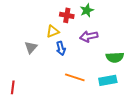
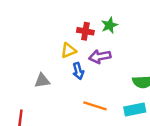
purple arrow: (89, 36) -> (100, 57), moved
gray triangle: (31, 47) -> (42, 81), moved, turned 40

